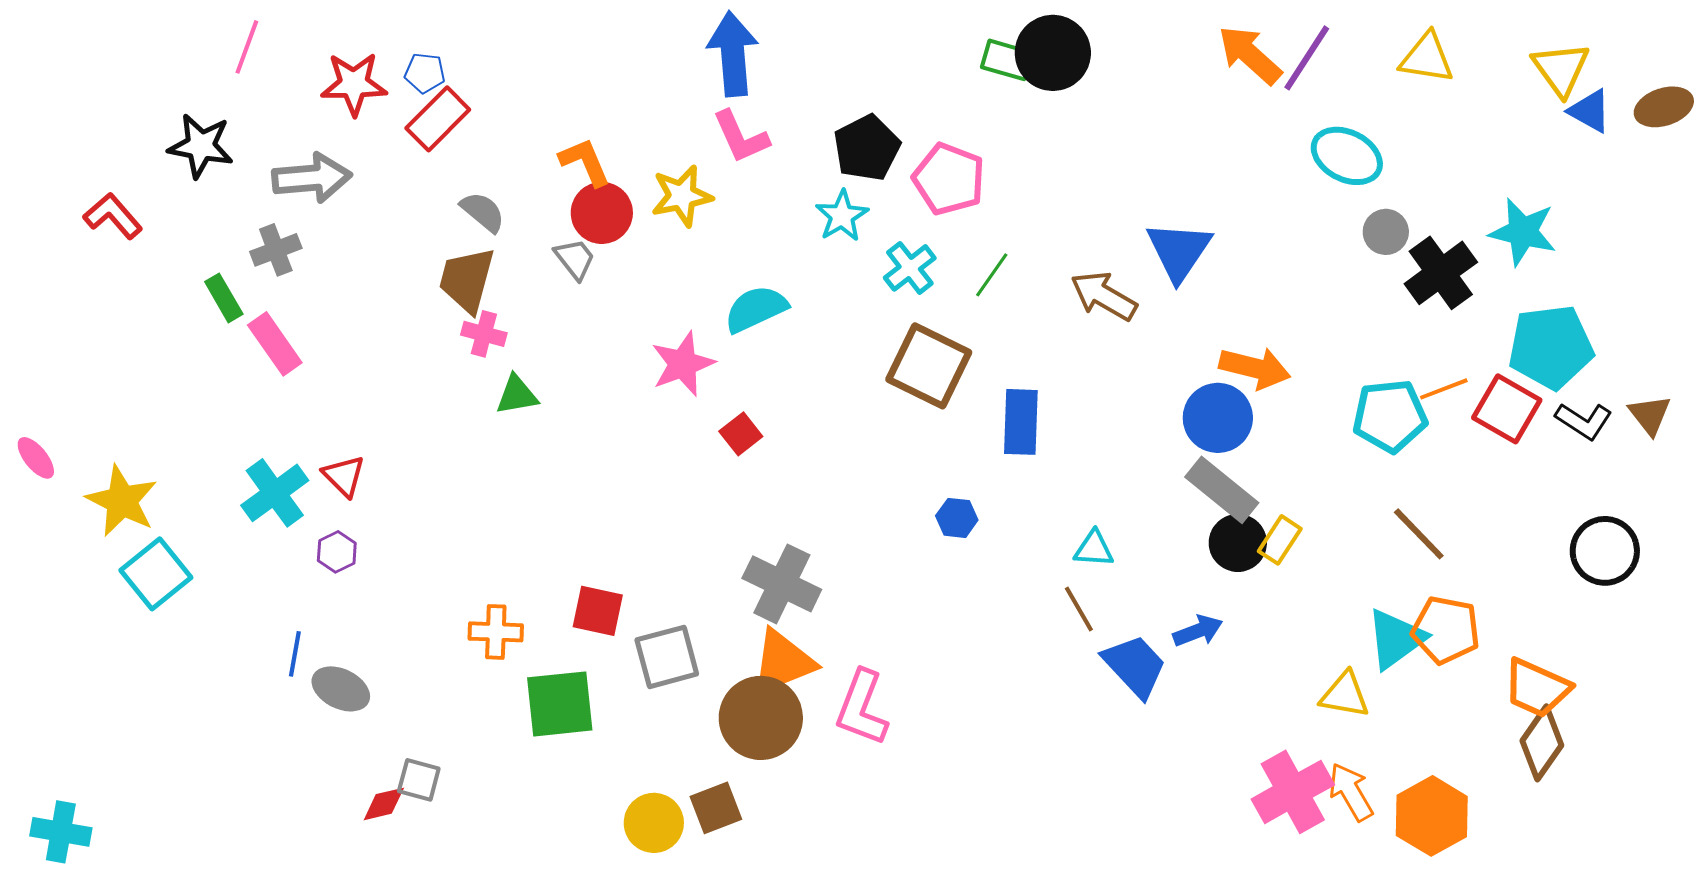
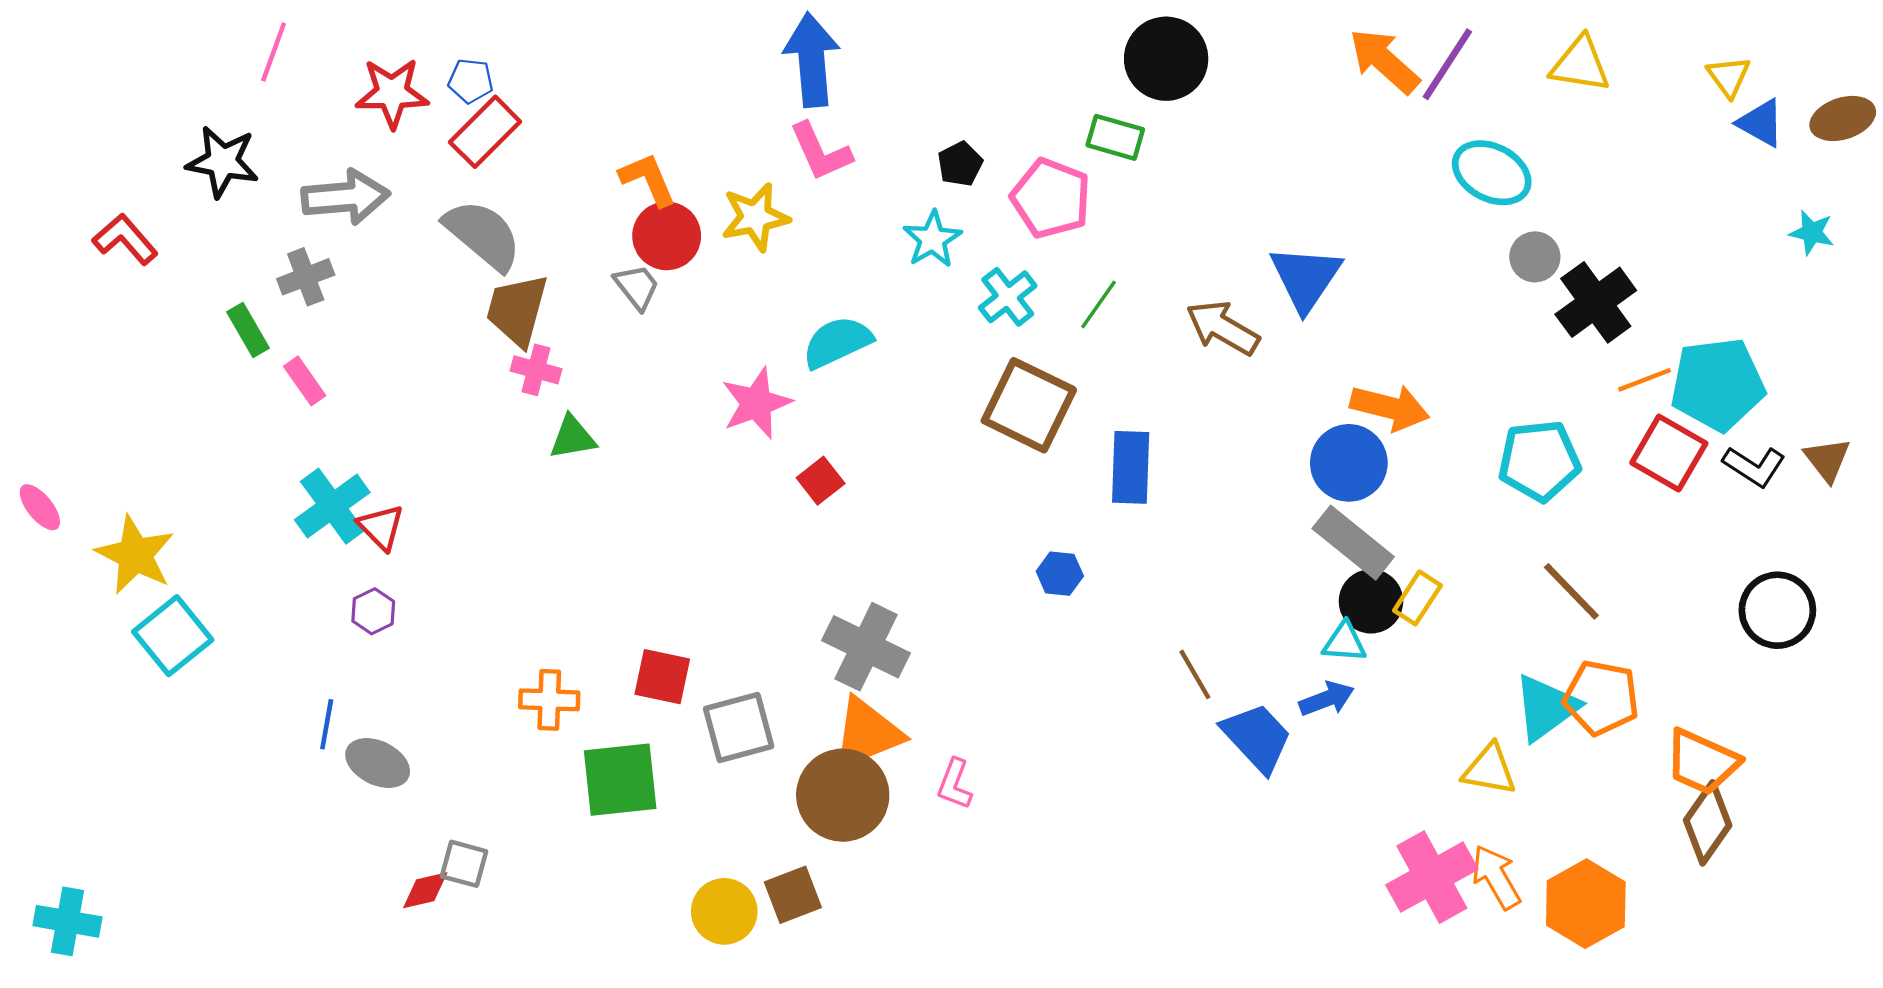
green rectangle: (1007, 60) -> (1115, 137), moved
yellow triangle: (1561, 69) -> (1729, 76), size x0.7
black pentagon: (867, 148) -> (960, 164), size x0.6
gray semicircle: (483, 212) -> (483, 235), moved, size x1.6
cyan star: (1523, 232) -> (1812, 233), moved, size x0.6
pink rectangle: (275, 344) -> (305, 381), size x0.7
orange line: (1444, 389) -> (1644, 380), moved
cyan cross: (275, 493) -> (332, 506), moved
cyan triangle: (1094, 549) -> (1344, 642), moved
pink L-shape: (862, 708) -> (955, 784), size x0.6

